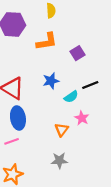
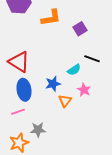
blue star: (51, 81) -> (53, 84), moved
black line: (90, 85) -> (92, 59), turned 42
gray star: (59, 161) -> (38, 130), moved

